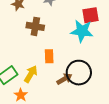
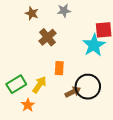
brown cross: (35, 26) -> (47, 37), turned 36
cyan star: (82, 31) -> (94, 45), turned 30

